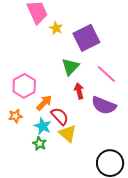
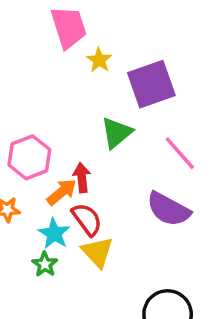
red arrow: (79, 91) -> (82, 178), moved

